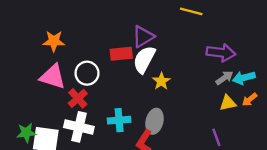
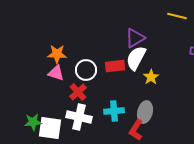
orange star: (54, 41) -> (57, 54), moved
red rectangle: (121, 54) -> (115, 66), moved
pink triangle: (53, 77) -> (56, 73), size x0.7

